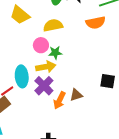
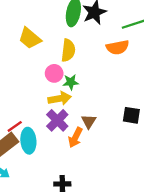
yellow semicircle: (53, 25) -> (68, 50), turned 108
cyan ellipse: (22, 76) -> (28, 141), moved
brown triangle: (76, 95) -> (89, 121), moved, turned -40

